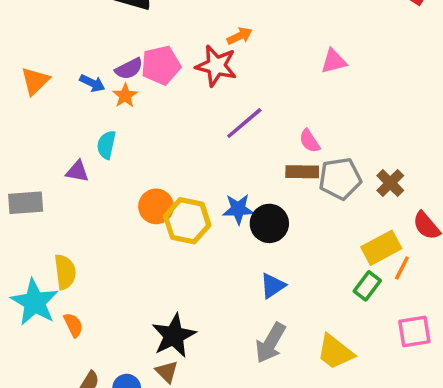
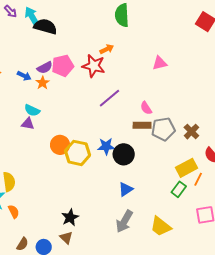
cyan semicircle: (106, 145) -> (32, 110), turned -77
purple triangle: (77, 171) -> (28, 124), moved
black star: (174, 336) -> (70, 217), size x0.7

